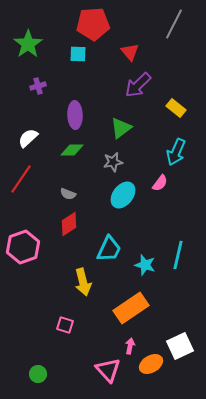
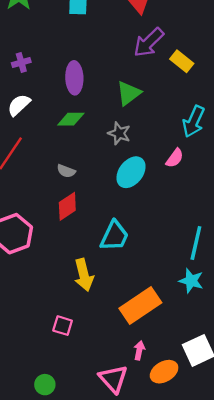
purple cross: (38, 86) -> (21, 62), moved
yellow rectangle: (176, 108) -> (182, 61), moved
gray star: (113, 162) -> (119, 133), turned 30
cyan star: (145, 265) -> (191, 281), moved
green circle: (38, 374) -> (45, 385), moved

